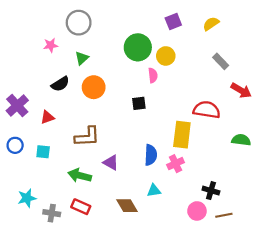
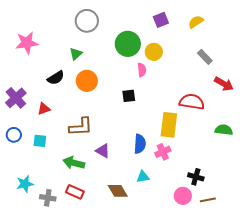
gray circle: (79, 23) -> (87, 21), moved
pink star: (51, 45) -> (27, 43), moved, size x1.6

